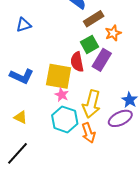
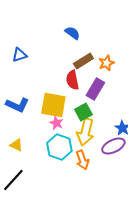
brown rectangle: (94, 19) -> (83, 61), moved
green square: (89, 44) -> (83, 112), moved
red semicircle: (77, 62) -> (72, 80), moved

